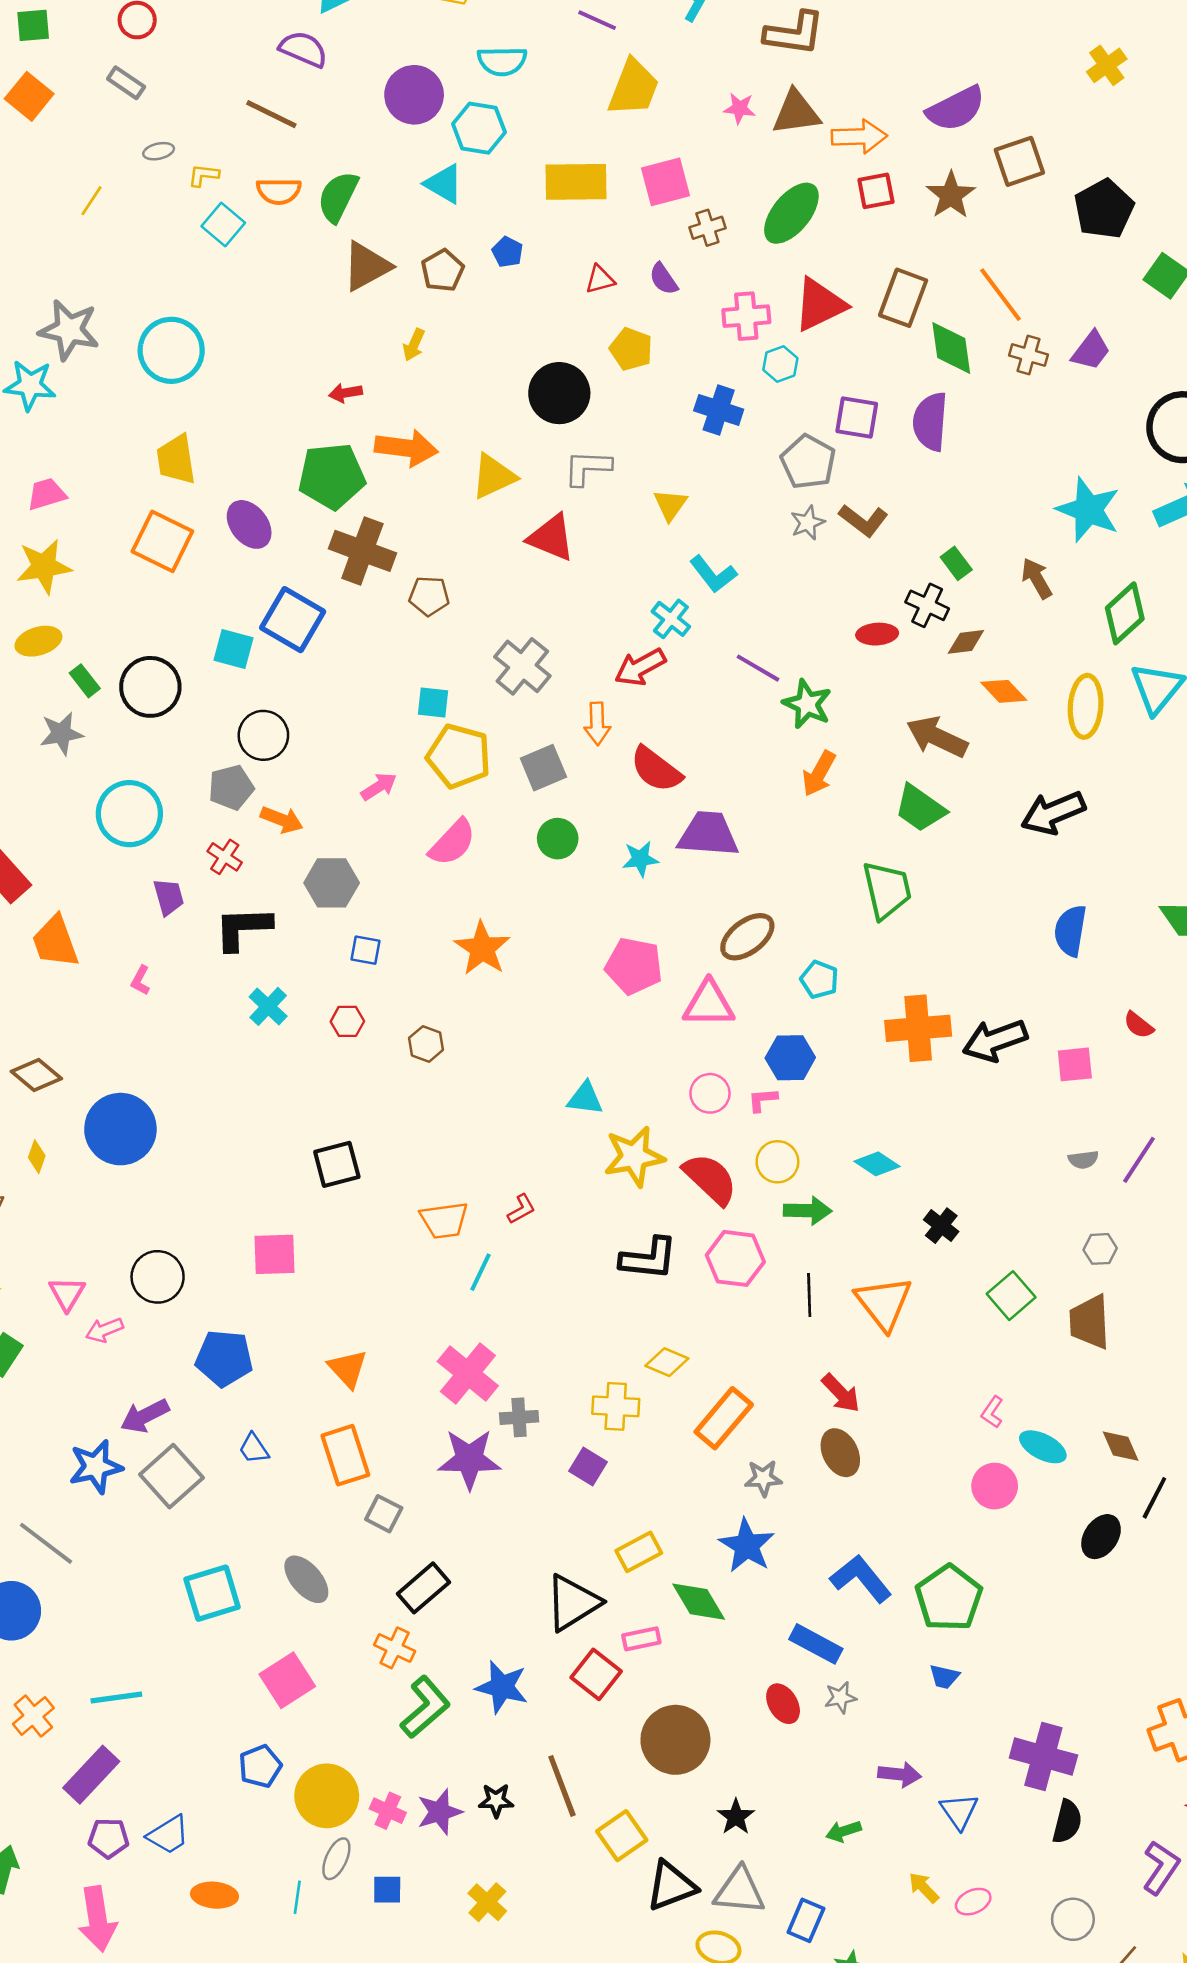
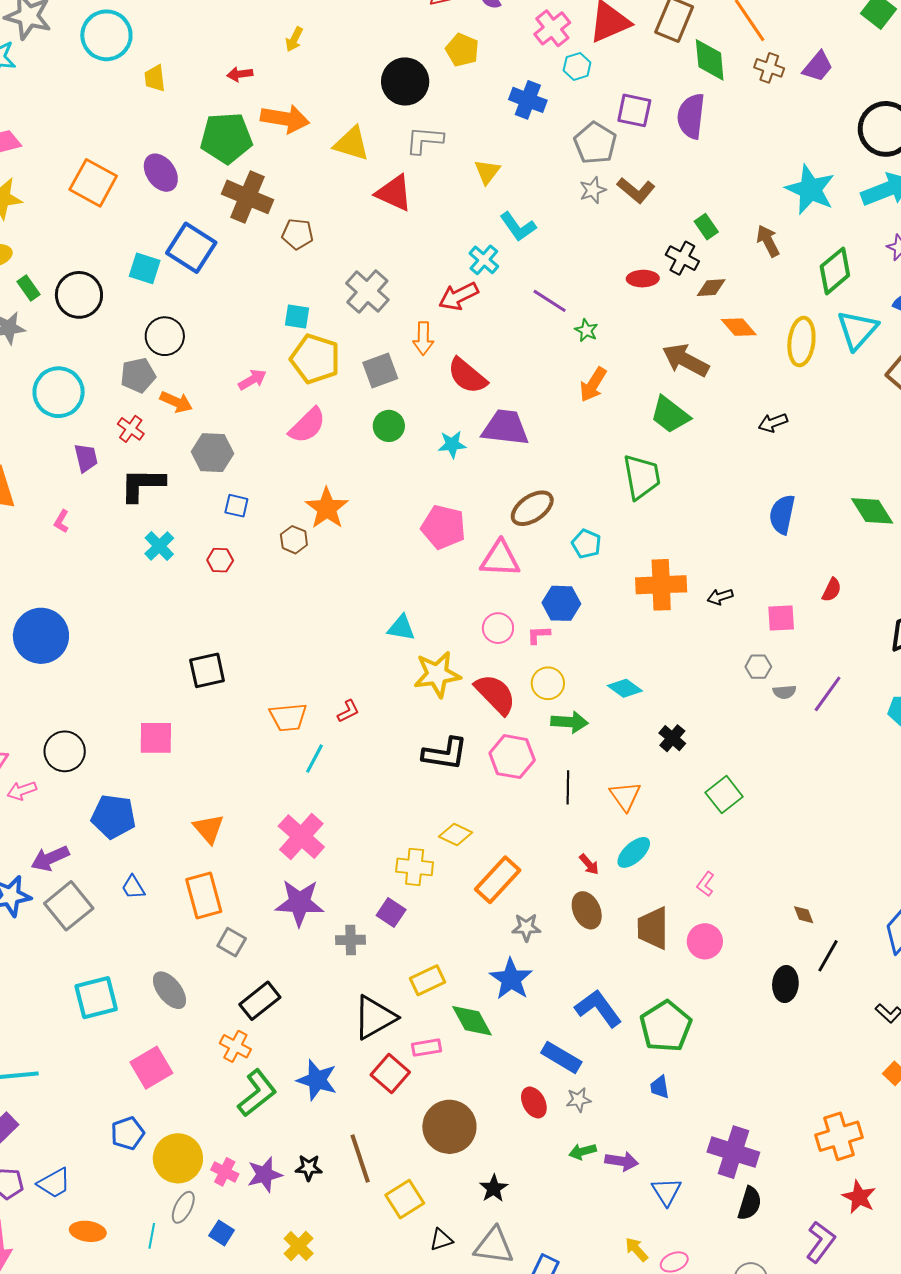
pink cross: (746, 316) -> (552, 28), turned -36
yellow trapezoid: (176, 460) -> (155, 78), moved, size x0.7
yellow triangle: (494, 476) -> (352, 144), turned 39
green star: (807, 704) -> (586, 330), size x0.6
black arrow: (1053, 813) -> (773, 423), size x0.6
red semicircle: (1139, 1025) -> (832, 590), turned -105
black arrow: (995, 1040) -> (720, 597), size x0.5
brown hexagon: (426, 1044) -> (294, 540), moved
gray hexagon: (1100, 1249) -> (758, 667), moved
orange triangle: (884, 1303) -> (625, 796), size x0.7
brown trapezoid: (1090, 1322) -> (653, 928), moved
red arrow: (841, 1393) -> (589, 864), size x0.7
gray cross: (519, 1417) -> (351, 940), moved
brown diamond: (1121, 1446) -> (804, 915), size x0.7
cyan ellipse: (1043, 1447) -> (634, 852), moved, turned -72
black ellipse: (1101, 1537) -> (785, 984), turned -32
blue trapezoid: (944, 1677) -> (660, 1087), turned 65
green arrow: (844, 1831) -> (582, 1151), moved
black triangle: (671, 1886) -> (441, 1240), size x0.6
blue square: (387, 1890) -> (222, 1233), turned 30

